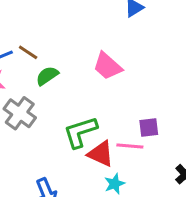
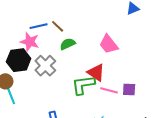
pink line: (130, 146) -> (109, 90), moved
red triangle: (101, 154) -> (96, 73), moved

